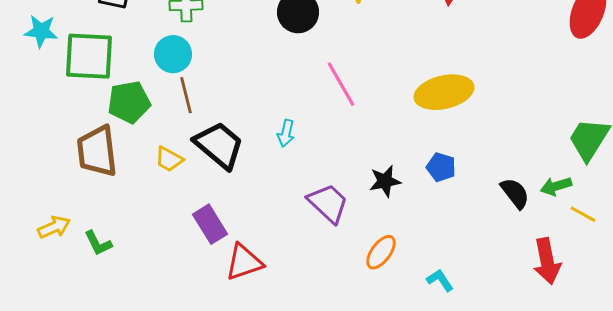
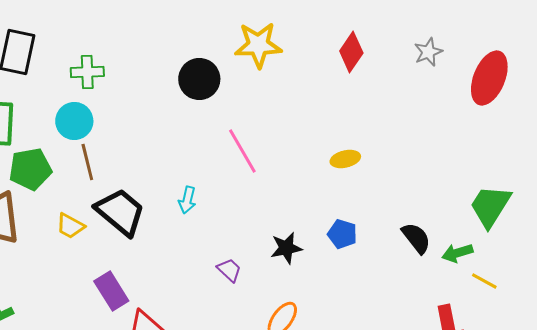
yellow ellipse: (444, 92) -> (345, 159), size x0.5
black semicircle: (515, 193) -> (416, 238), moved
purple trapezoid: (328, 203) -> (229, 270), size x0.6

